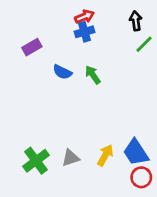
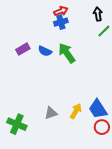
purple rectangle: (32, 47) -> (23, 49), moved
green arrow: (93, 75) -> (67, 53), size x1.5
green cross: (36, 161) -> (17, 124), moved, turned -30

